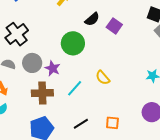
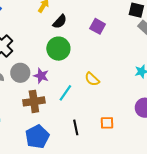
black semicircle: (92, 19) -> (60, 22), moved
black line: (81, 124) -> (76, 127), turned -63

